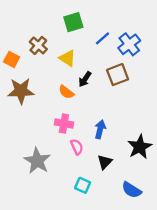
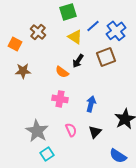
yellow triangle: (67, 58) -> (75, 37), moved
brown star: (21, 91) -> (23, 71), size x0.7
pink semicircle: (77, 147) -> (71, 130), moved
cyan square: (83, 185) -> (47, 154), moved, turned 32

